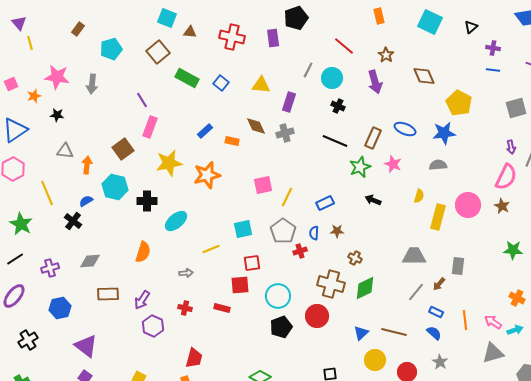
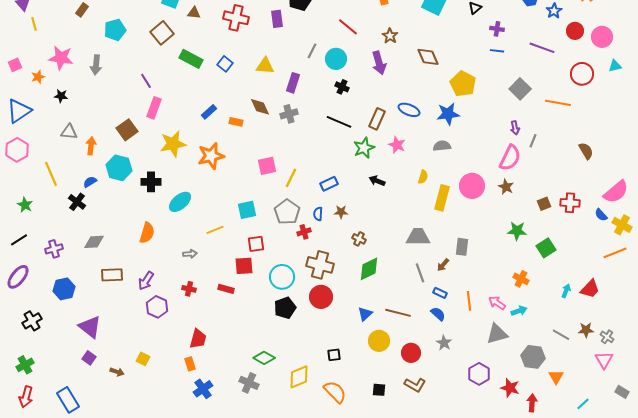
gray square: (516, 108) -> (520, 89), turned -30
green star: (21, 224) -> (25, 205), size x0.7
brown cross: (331, 284) -> (320, 265), moved
gray line: (416, 292) -> (420, 273), turned -60

